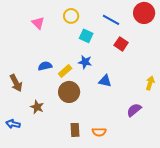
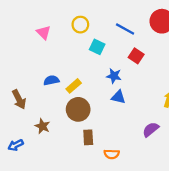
blue star: (85, 62) -> (114, 76), moved
blue arrow: (13, 124) -> (16, 145), turned -40
brown rectangle: (75, 130) -> (88, 137), moved

